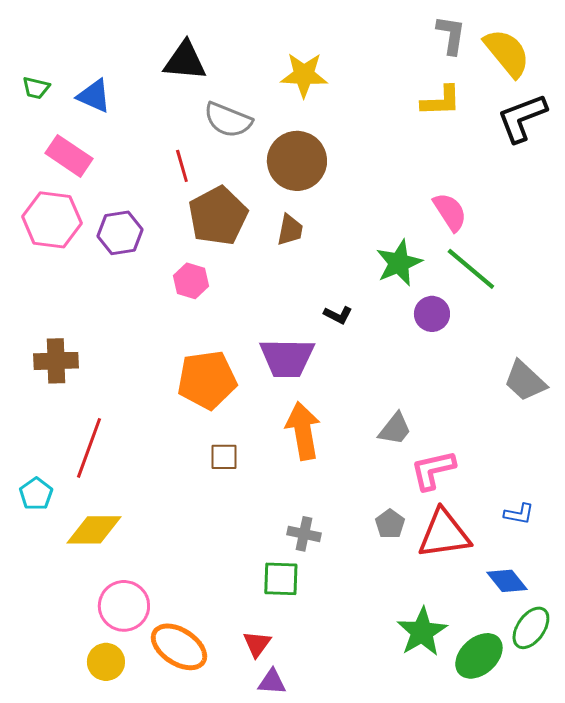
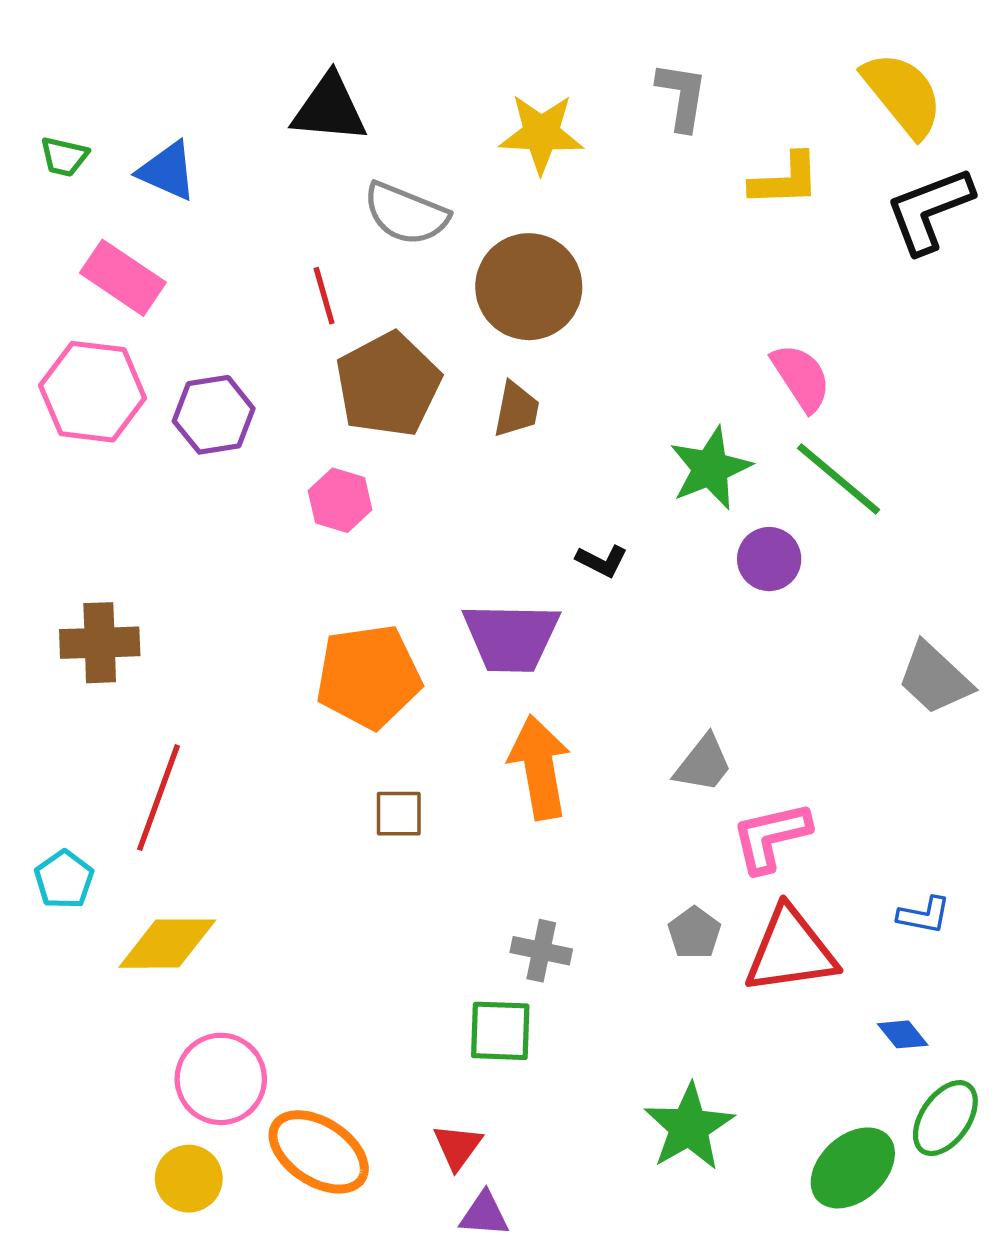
gray L-shape: (451, 35) -> (682, 96), moved
blue diamond: (507, 581) -> (903, 1034), size x0.7
green star: (422, 632) -> (689, 1127), moved

